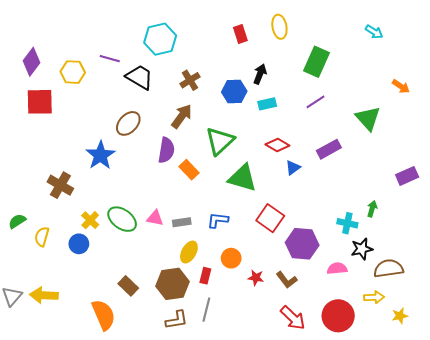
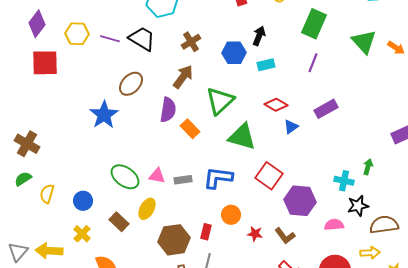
purple line: (110, 59) -> (110, 39), moved
purple line: (315, 102) -> (313, 63), turned -36
green triangle: (368, 118) -> (364, 42), moved
brown cross: (60, 185) -> (27, 144), moved
yellow cross: (90, 220) -> (82, 234), moved
blue L-shape: (218, 220) -> (218, 178), size x1.4
yellow ellipse: (189, 252) -> (147, 209), moved
brown rectangle: (128, 286) -> (119, 222), moved

